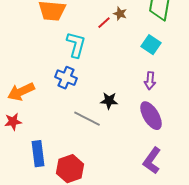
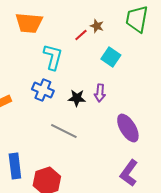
cyan square: (151, 45) -> (111, 57), moved
purple arrow: (150, 81) -> (100, 93), moved
black star: (109, 101) -> (77, 98), moved

